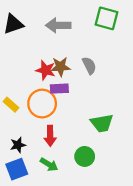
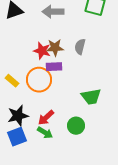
gray semicircle: (89, 66) -> (80, 47), turned -140
red arrow: (50, 136) -> (46, 118), moved, turned 48
black star: (18, 145) -> (18, 116), size x1.5

